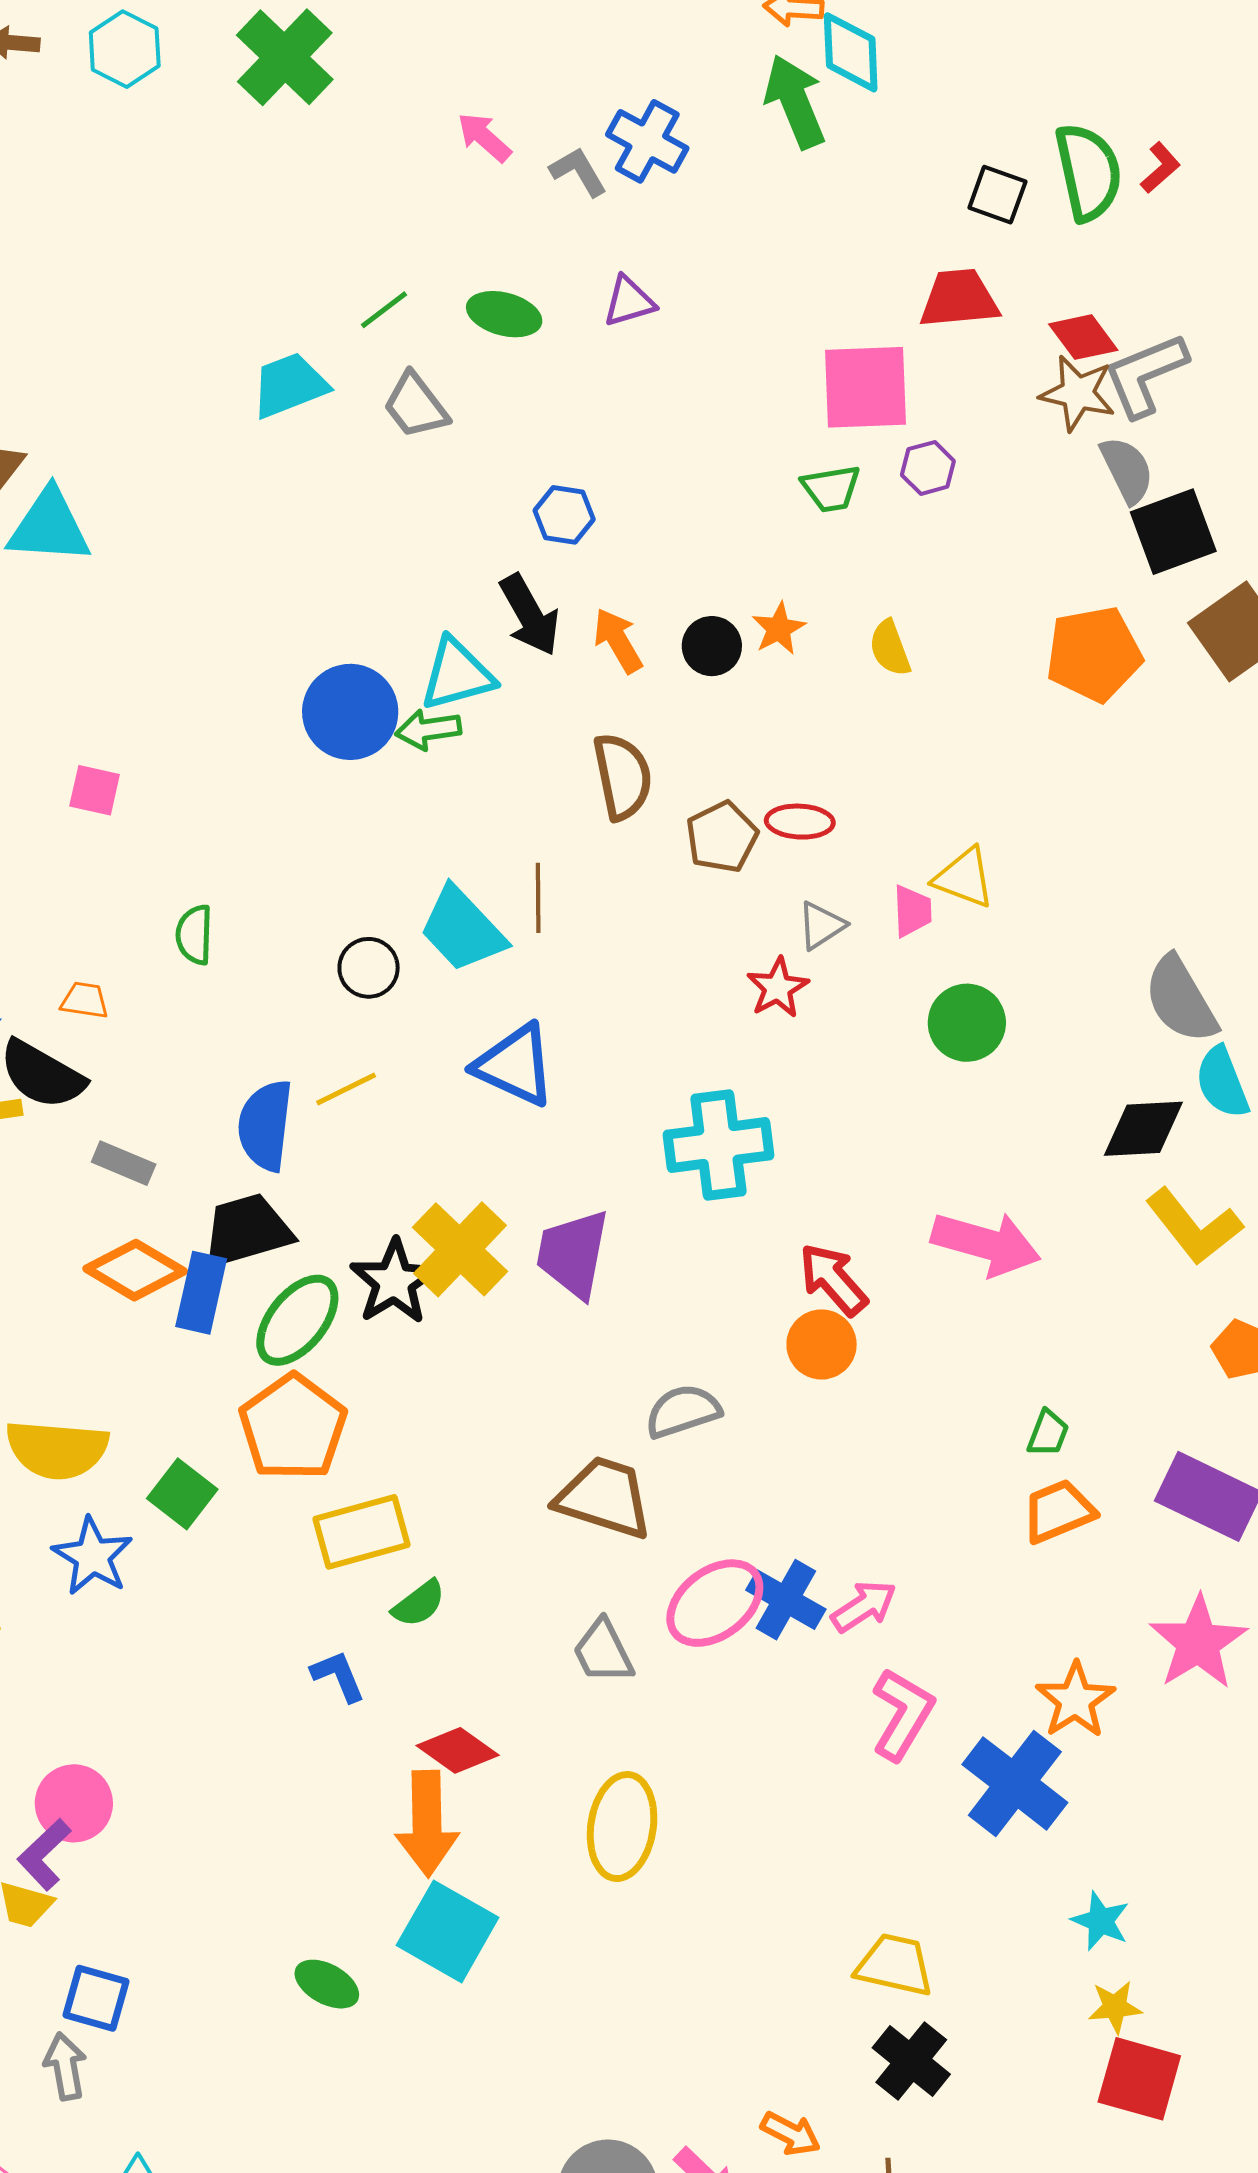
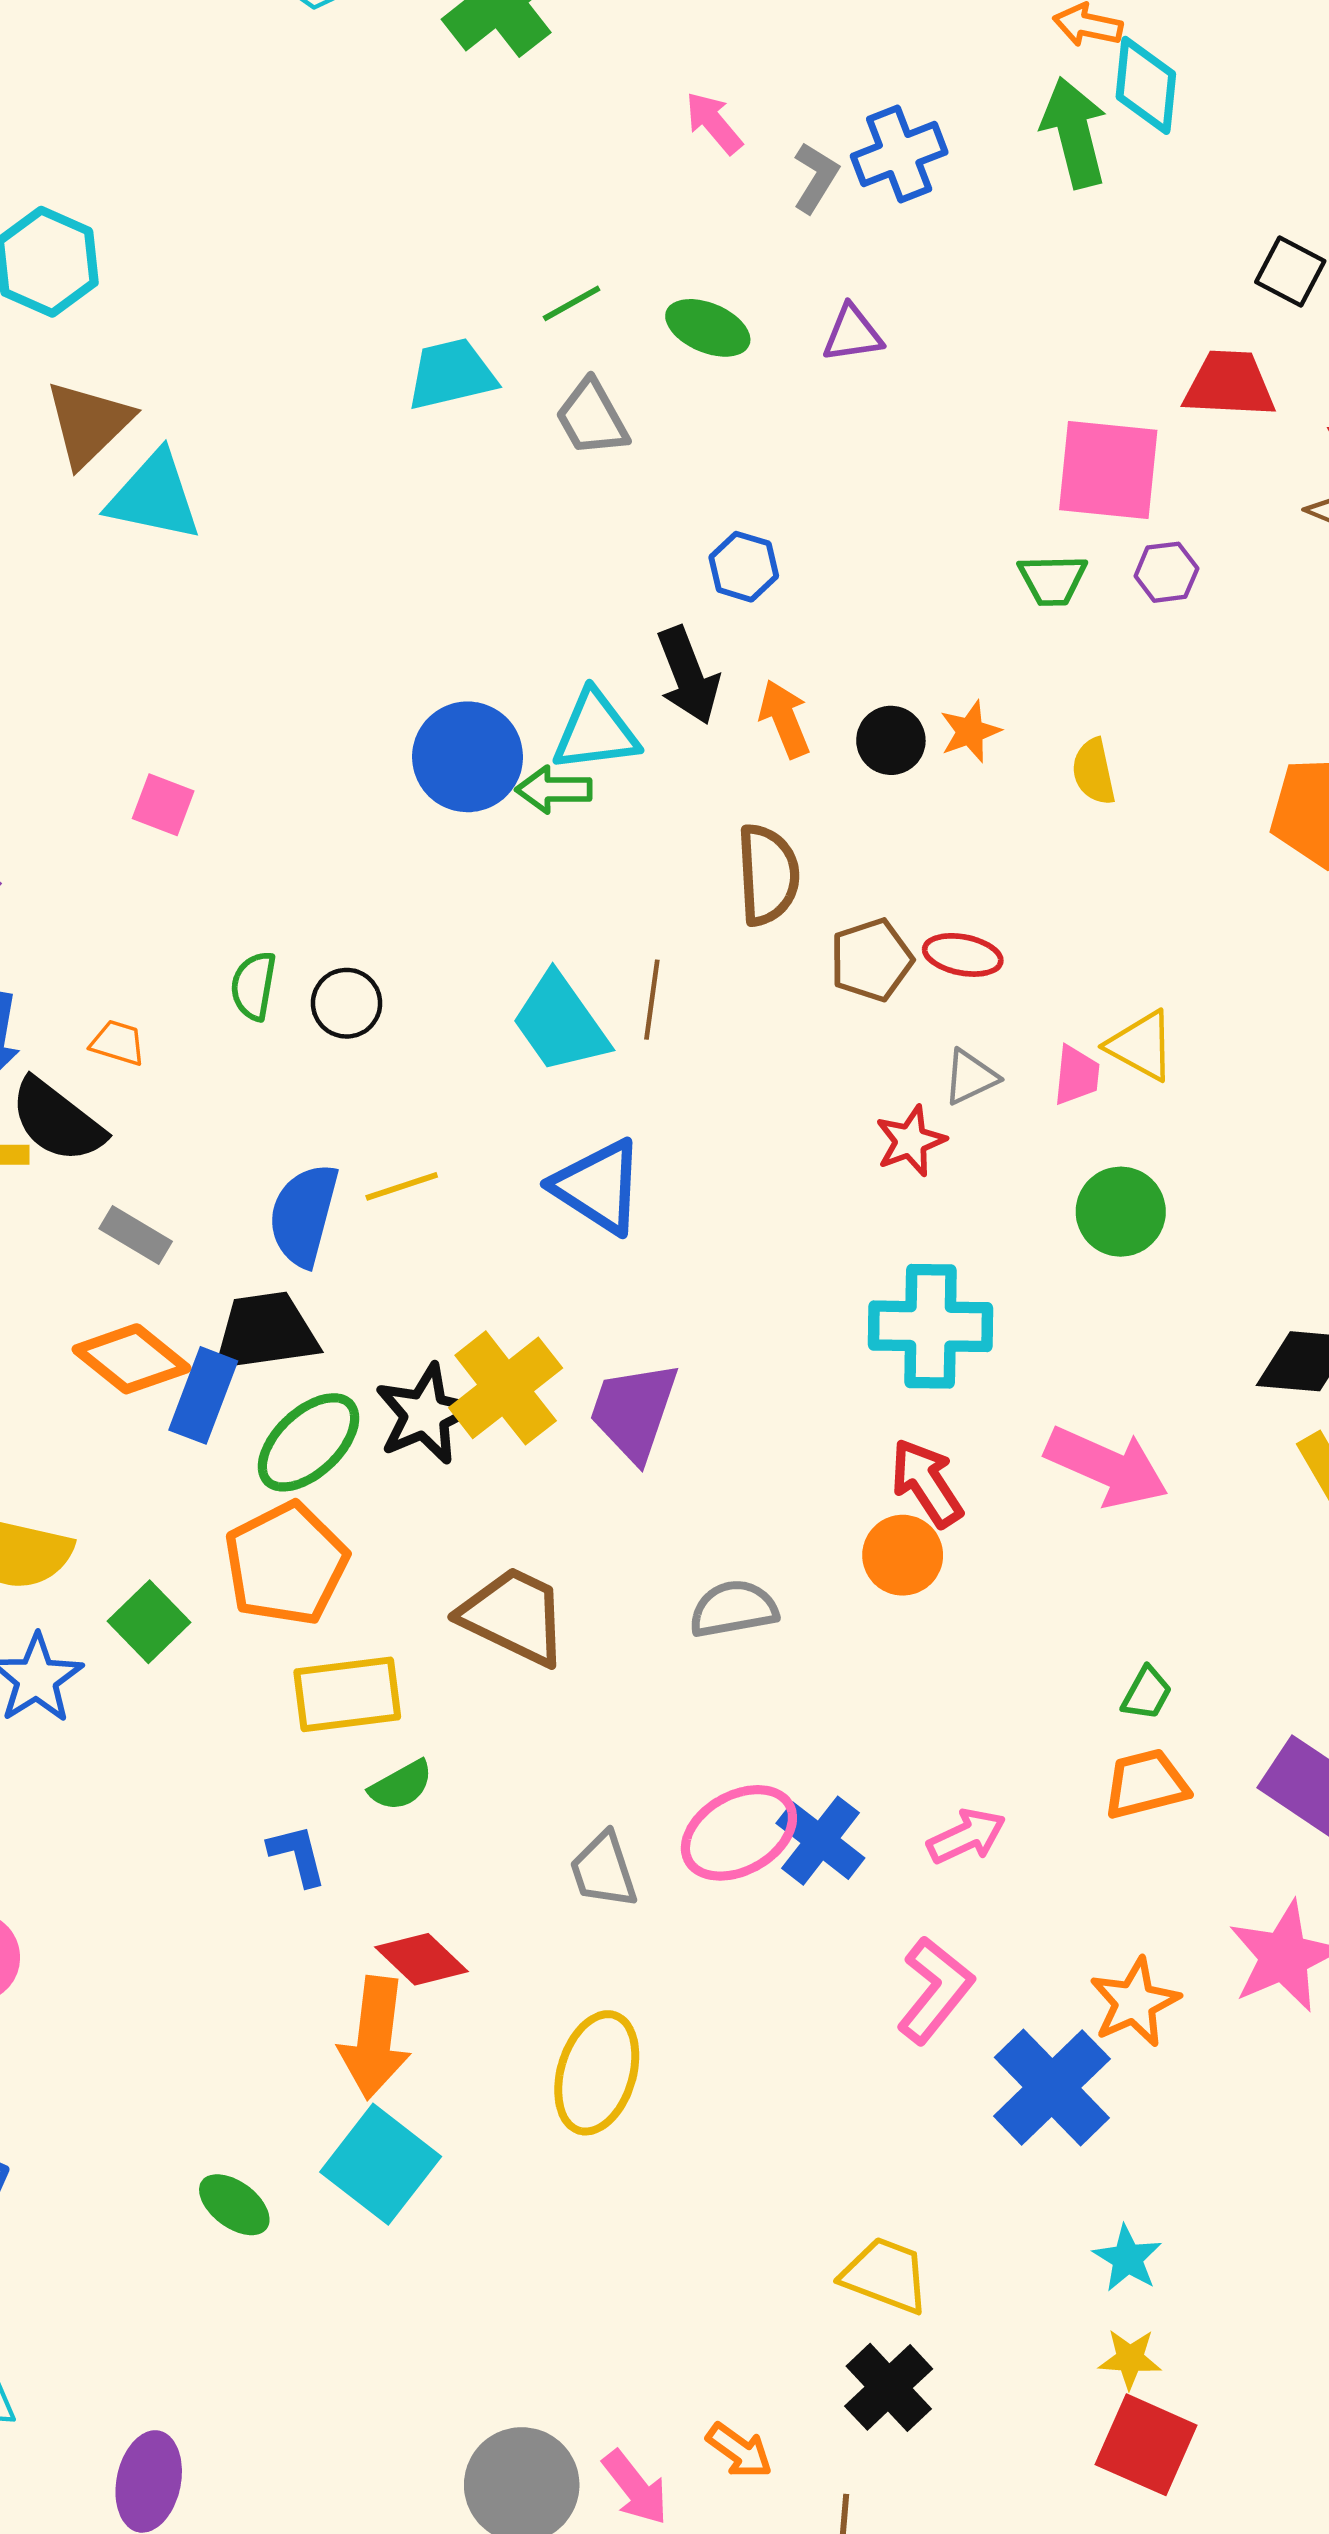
blue cross: (647, 141) -> (899, 154), turned 32
gray L-shape: (578, 172) -> (816, 177), turned 54
black circle: (369, 968) -> (347, 1003), moved
cyan cross: (718, 1145) -> (930, 1326), moved
brown trapezoid: (604, 1498) -> (514, 1616), moved
pink arrow: (864, 1606) -> (967, 1836), moved

